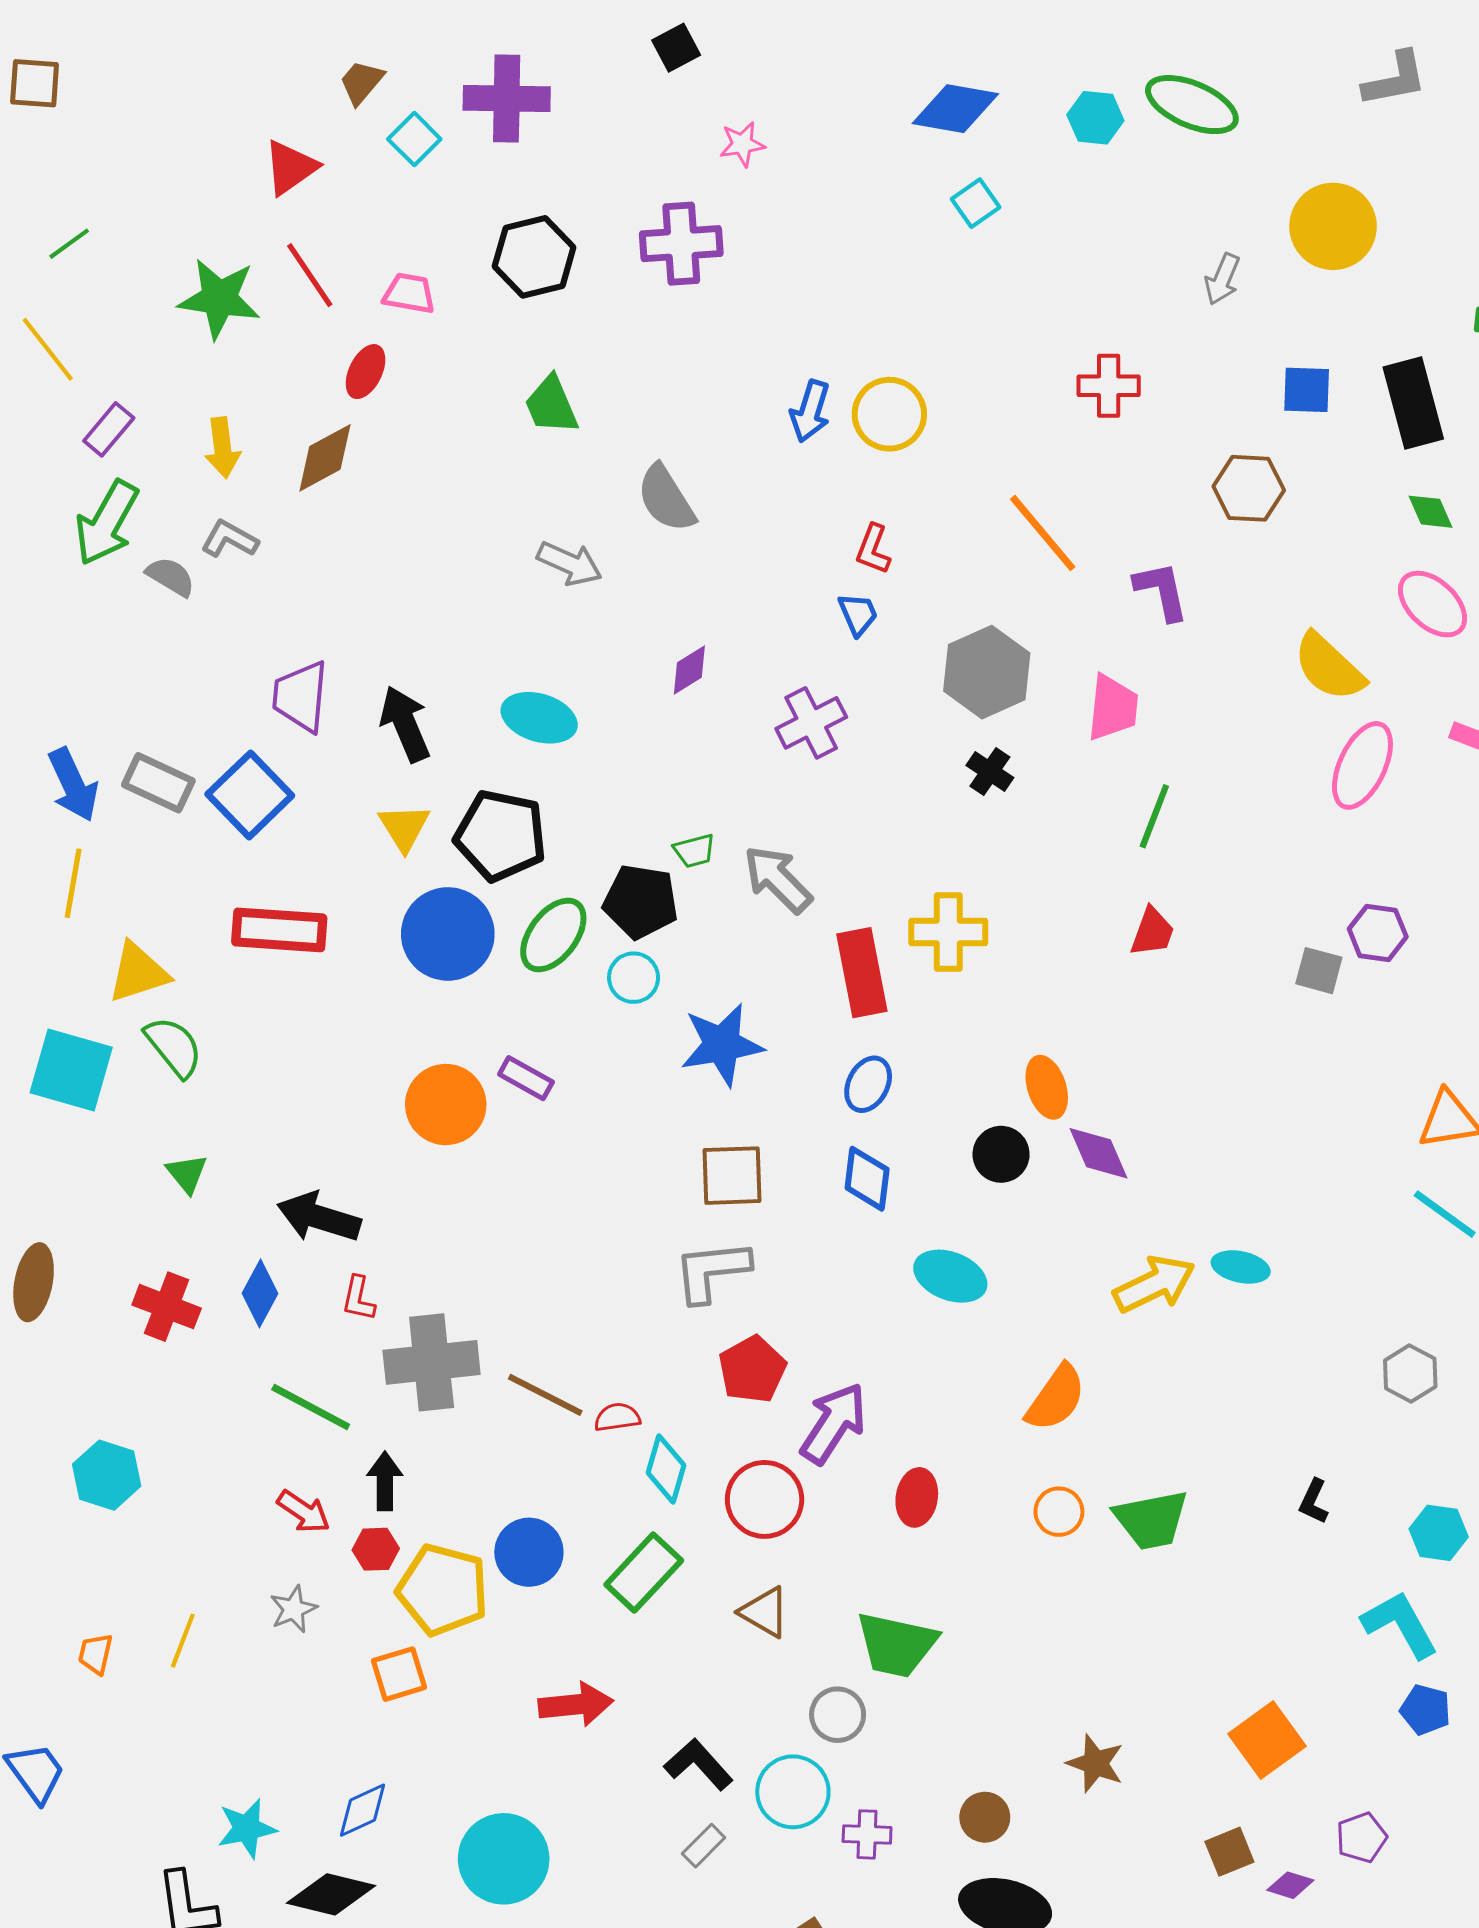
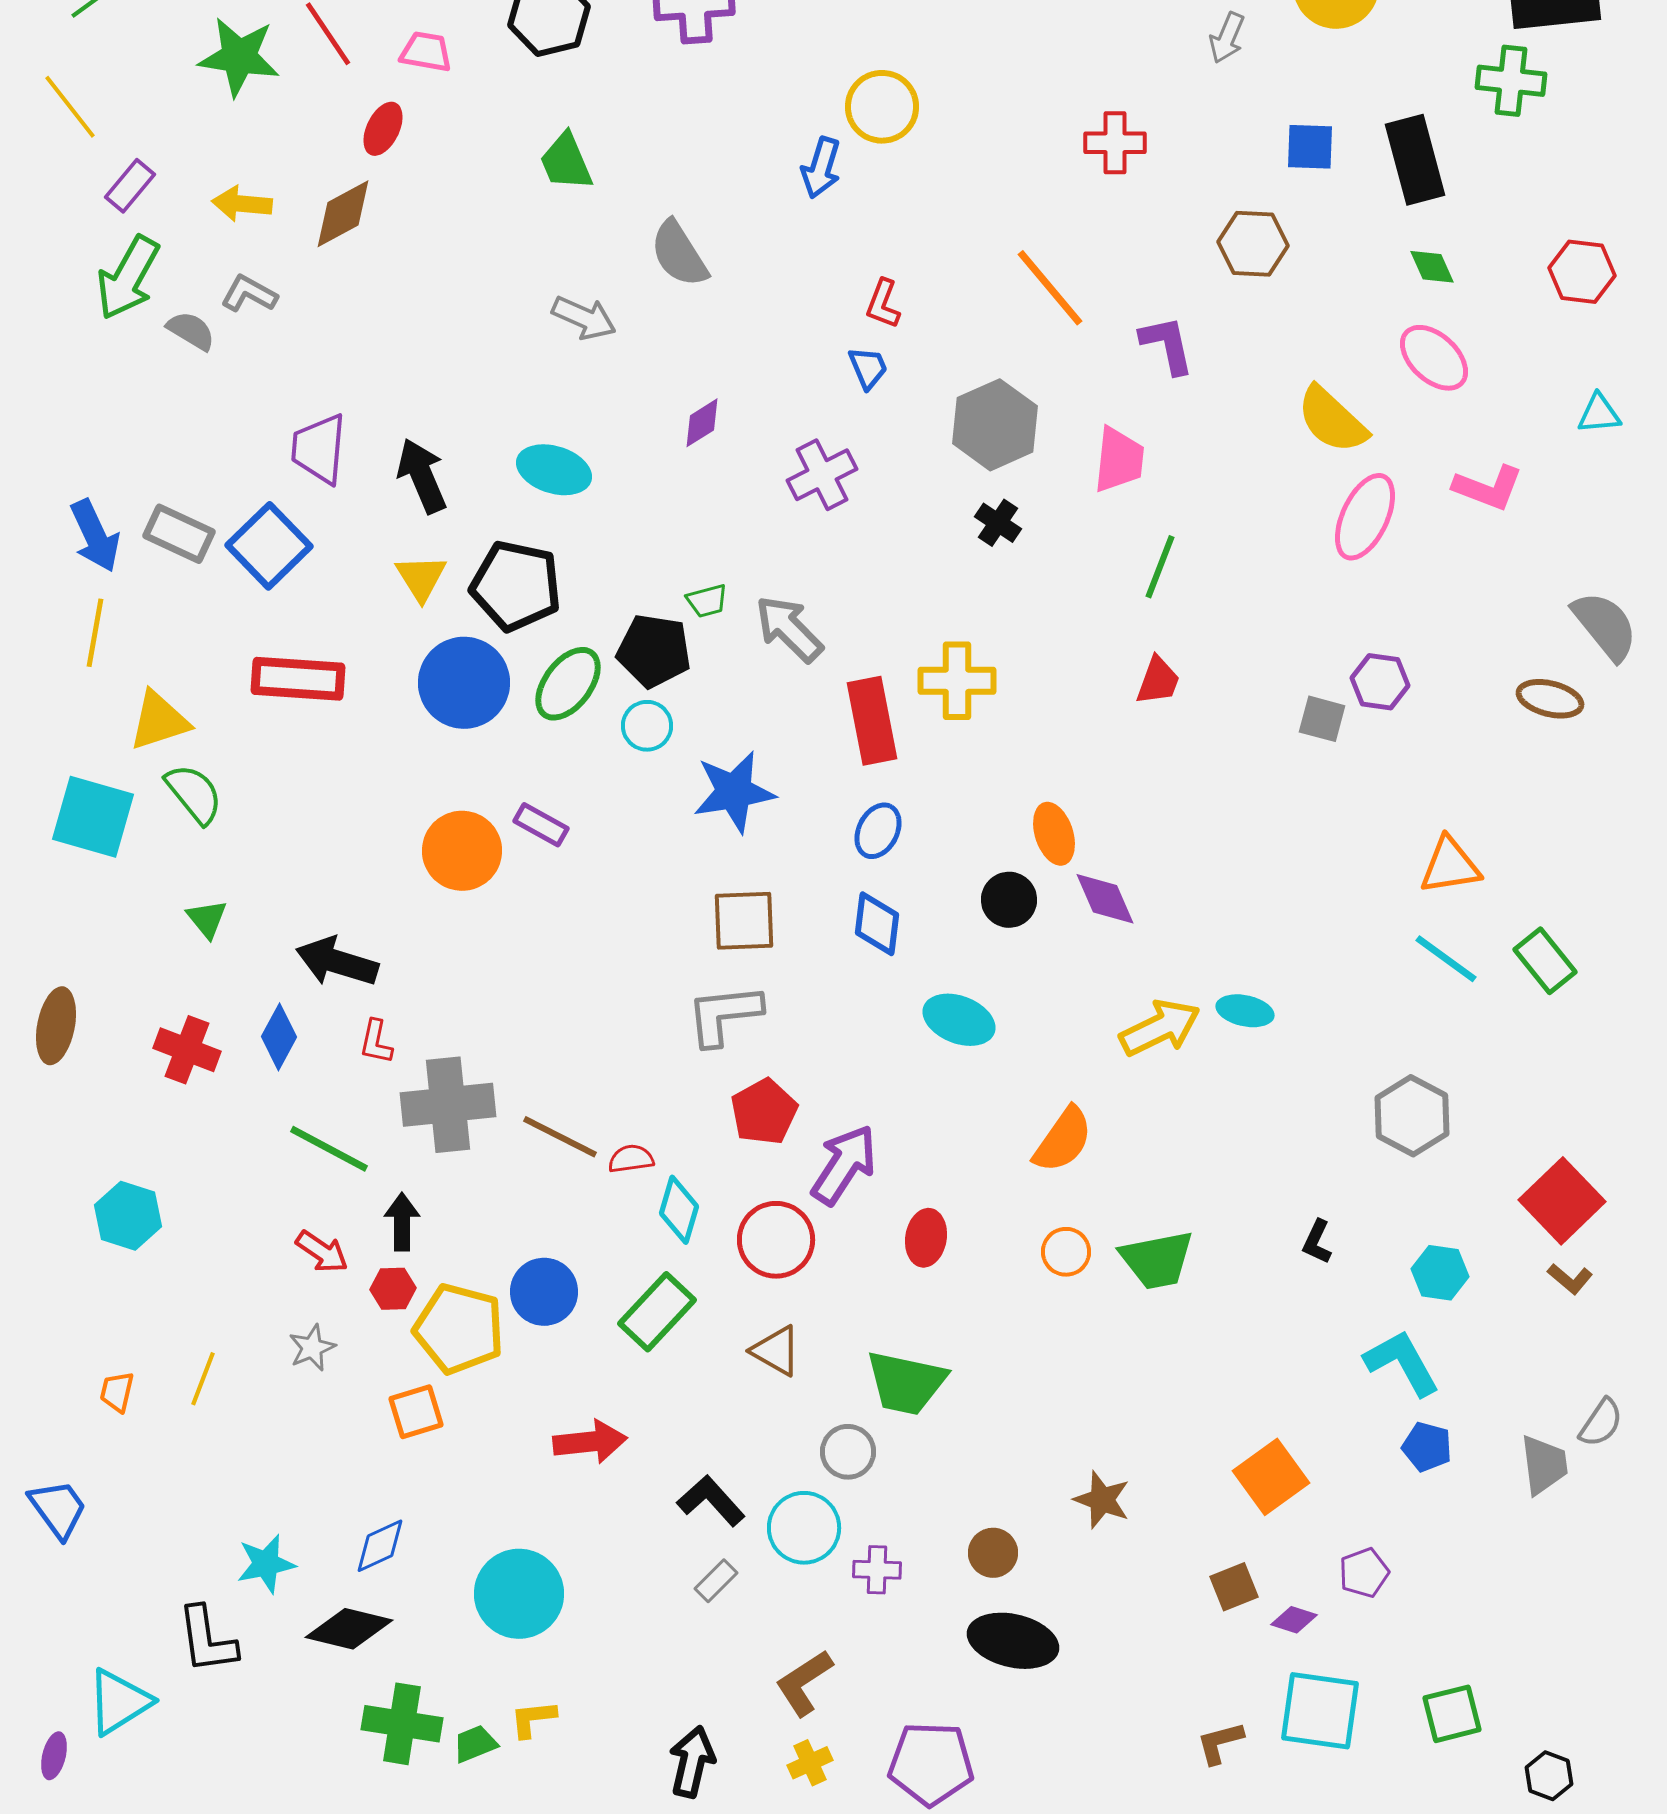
yellow circle: (889, 414) -> (882, 107), moved
yellow arrow: (222, 448) -> (242, 204), turned 102
gray hexagon: (1410, 1374) -> (1412, 1116), size x1.4

